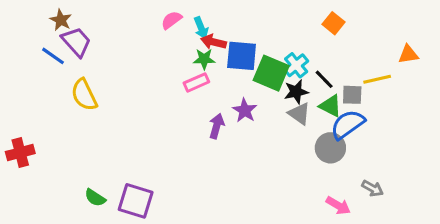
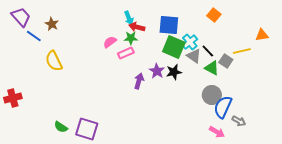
brown star: (61, 20) -> (52, 24), moved
pink semicircle: (171, 20) -> (110, 42), moved
purple trapezoid: (76, 42) -> (21, 17), moved
blue square: (242, 56) -> (169, 25), moved
black star: (296, 92) -> (174, 72), moved
gray square: (352, 95) -> (226, 61), turned 32
gray triangle: (299, 114) -> (194, 56), moved
blue semicircle: (348, 124) -> (223, 107), moved, turned -30

